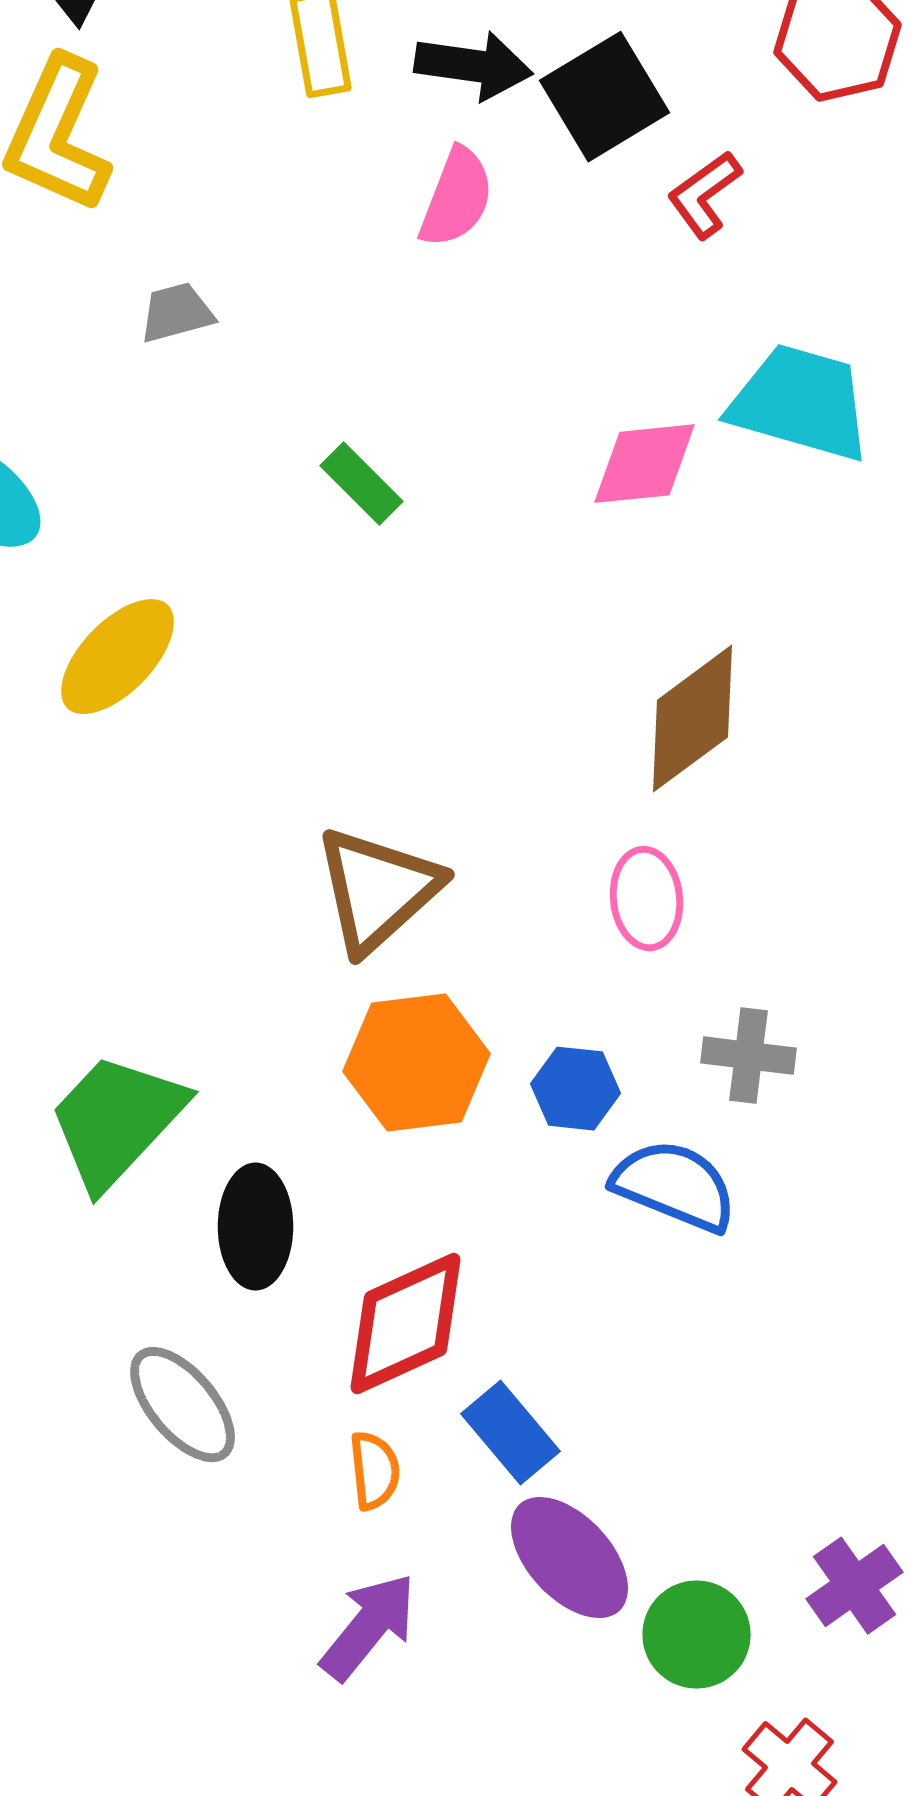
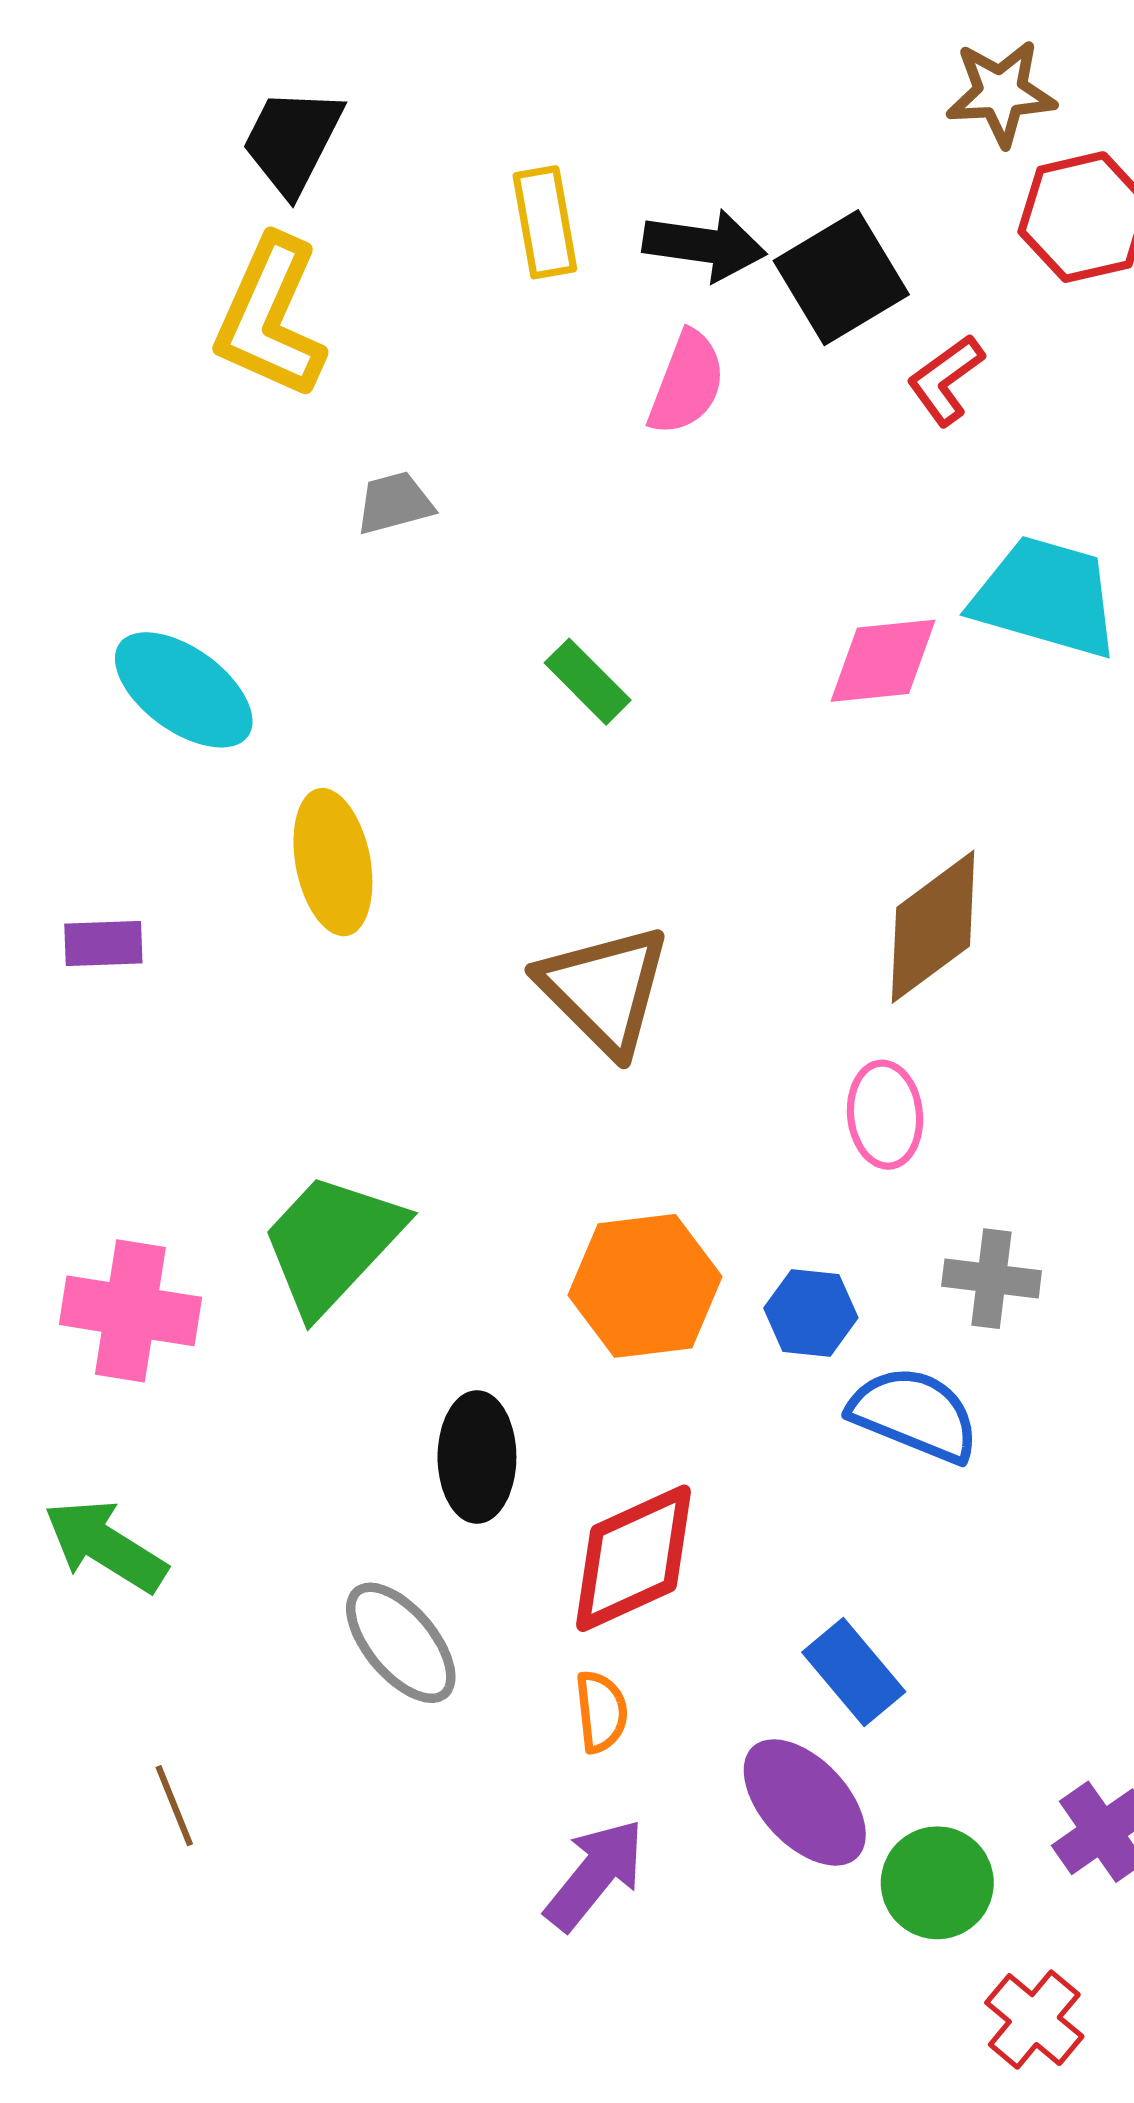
yellow ellipse: (118, 657) -> (333, 862), turned -55
brown triangle: (378, 890) -> (604, 989), moved, turned -33
green trapezoid: (116, 1121) -> (332, 1243), moved
blue rectangle: (510, 1433) -> (854, 1672), moved

